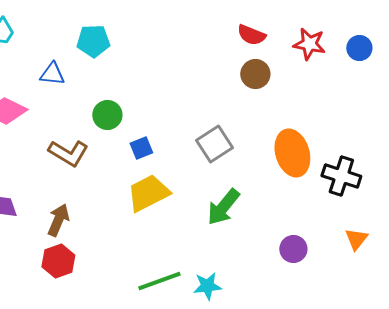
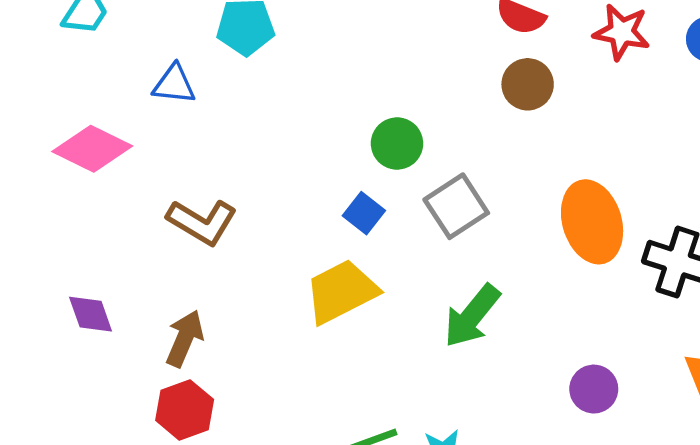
green circle: (107, 115) -> (397, 144), moved
blue square: (141, 148) -> (364, 213), moved, turned -30

